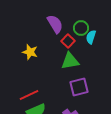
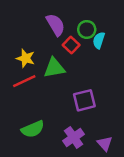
green triangle: (70, 61) -> (54, 68), moved
red line: (29, 95) -> (24, 81), moved

